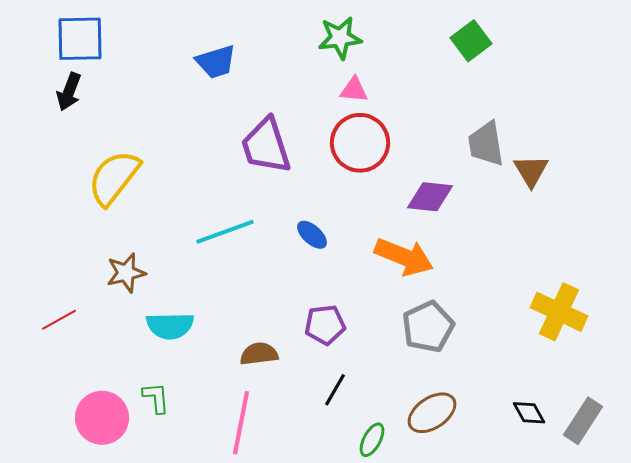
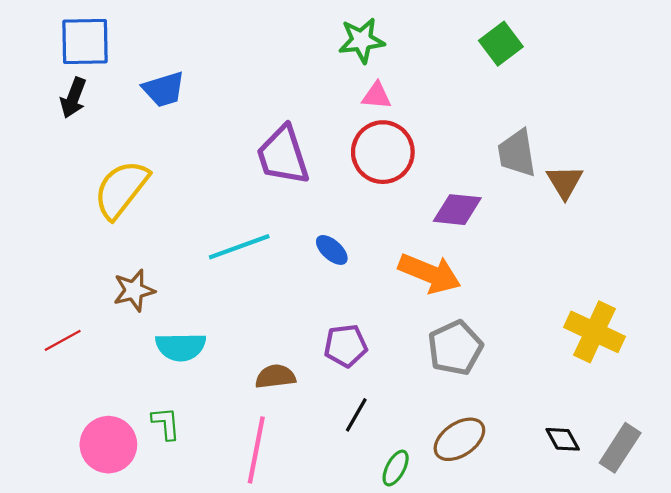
blue trapezoid: (216, 62) -> (164, 89), moved

